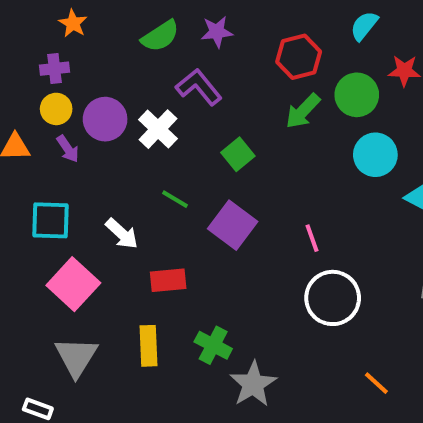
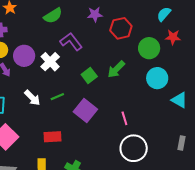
cyan semicircle: (364, 26) -> (164, 14), moved
purple star: (217, 32) -> (95, 14), moved
green arrow: (303, 111) -> (116, 69), moved
green line: (175, 199) -> (57, 97), turned -56
white arrow: (122, 234) -> (32, 98), moved

